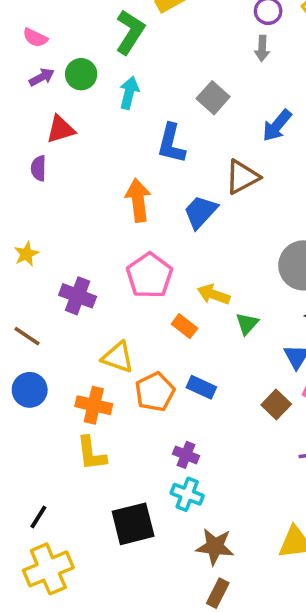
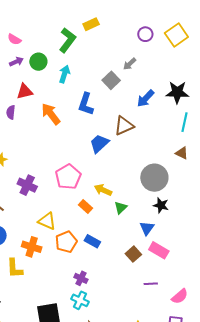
gray arrow: (262, 48) -> (130, 64), moved, turned 40
orange arrow: (138, 200) -> (51, 114), moved, turned -35
yellow L-shape: (91, 453) -> (15, 268), moved

